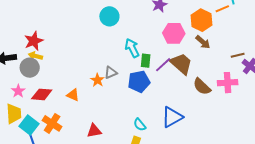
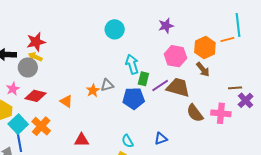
brown trapezoid: (181, 64) -> (178, 87), turned -35
blue triangle: (172, 117) -> (161, 139), size x0.6

